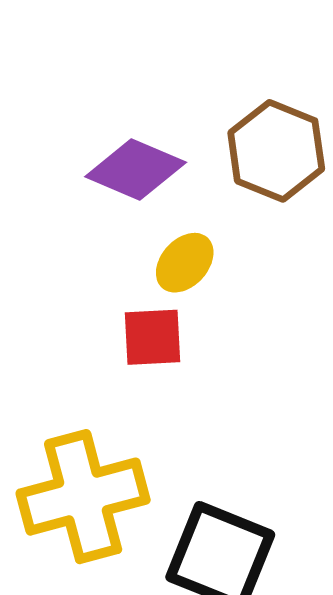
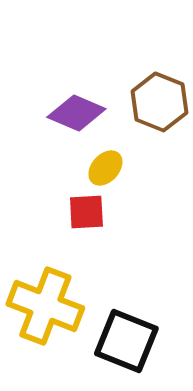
yellow cross: (83, 497) -> (45, 306), turned 36

